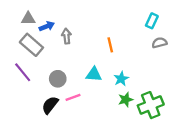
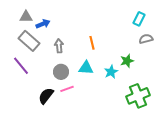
gray arrow: (66, 36) -> (59, 46), moved
orange line: (110, 45) -> (92, 43), moved
gray circle: (58, 79) -> (61, 72), moved
green star: (126, 100) -> (127, 61), moved

